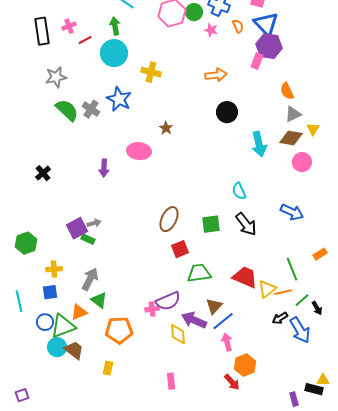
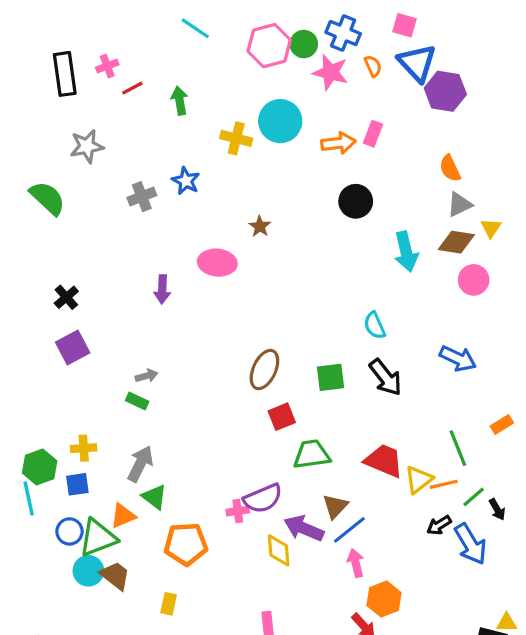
green arrow: (115, 26) -> (180, 101), moved
pink star: (211, 30) -> (331, 72), size x1.6
purple hexagon: (269, 46) -> (445, 91), moved
cyan circle: (114, 53) -> (280, 121), moved
pink rectangle: (257, 61) -> (373, 134), moved
blue star: (119, 99) -> (186, 181), size x0.7
gray cross: (91, 109) -> (142, 197), turned 36
green semicircle: (67, 110) -> (47, 198), moved
purple square: (77, 228) -> (73, 348), moved
green hexagon: (26, 243) -> (40, 467), moved

